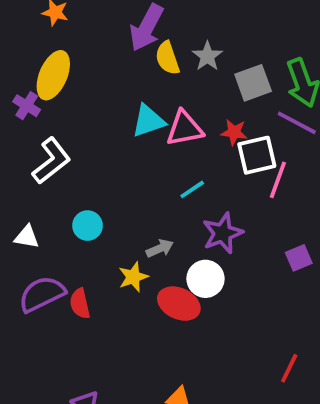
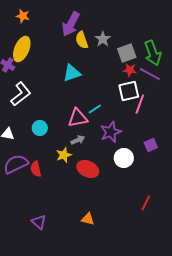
pink triangle: (185, 128) -> (78, 118), moved
red star: (234, 132) -> (130, 70), moved
white circle: (205, 279) -> (124, 158), moved

